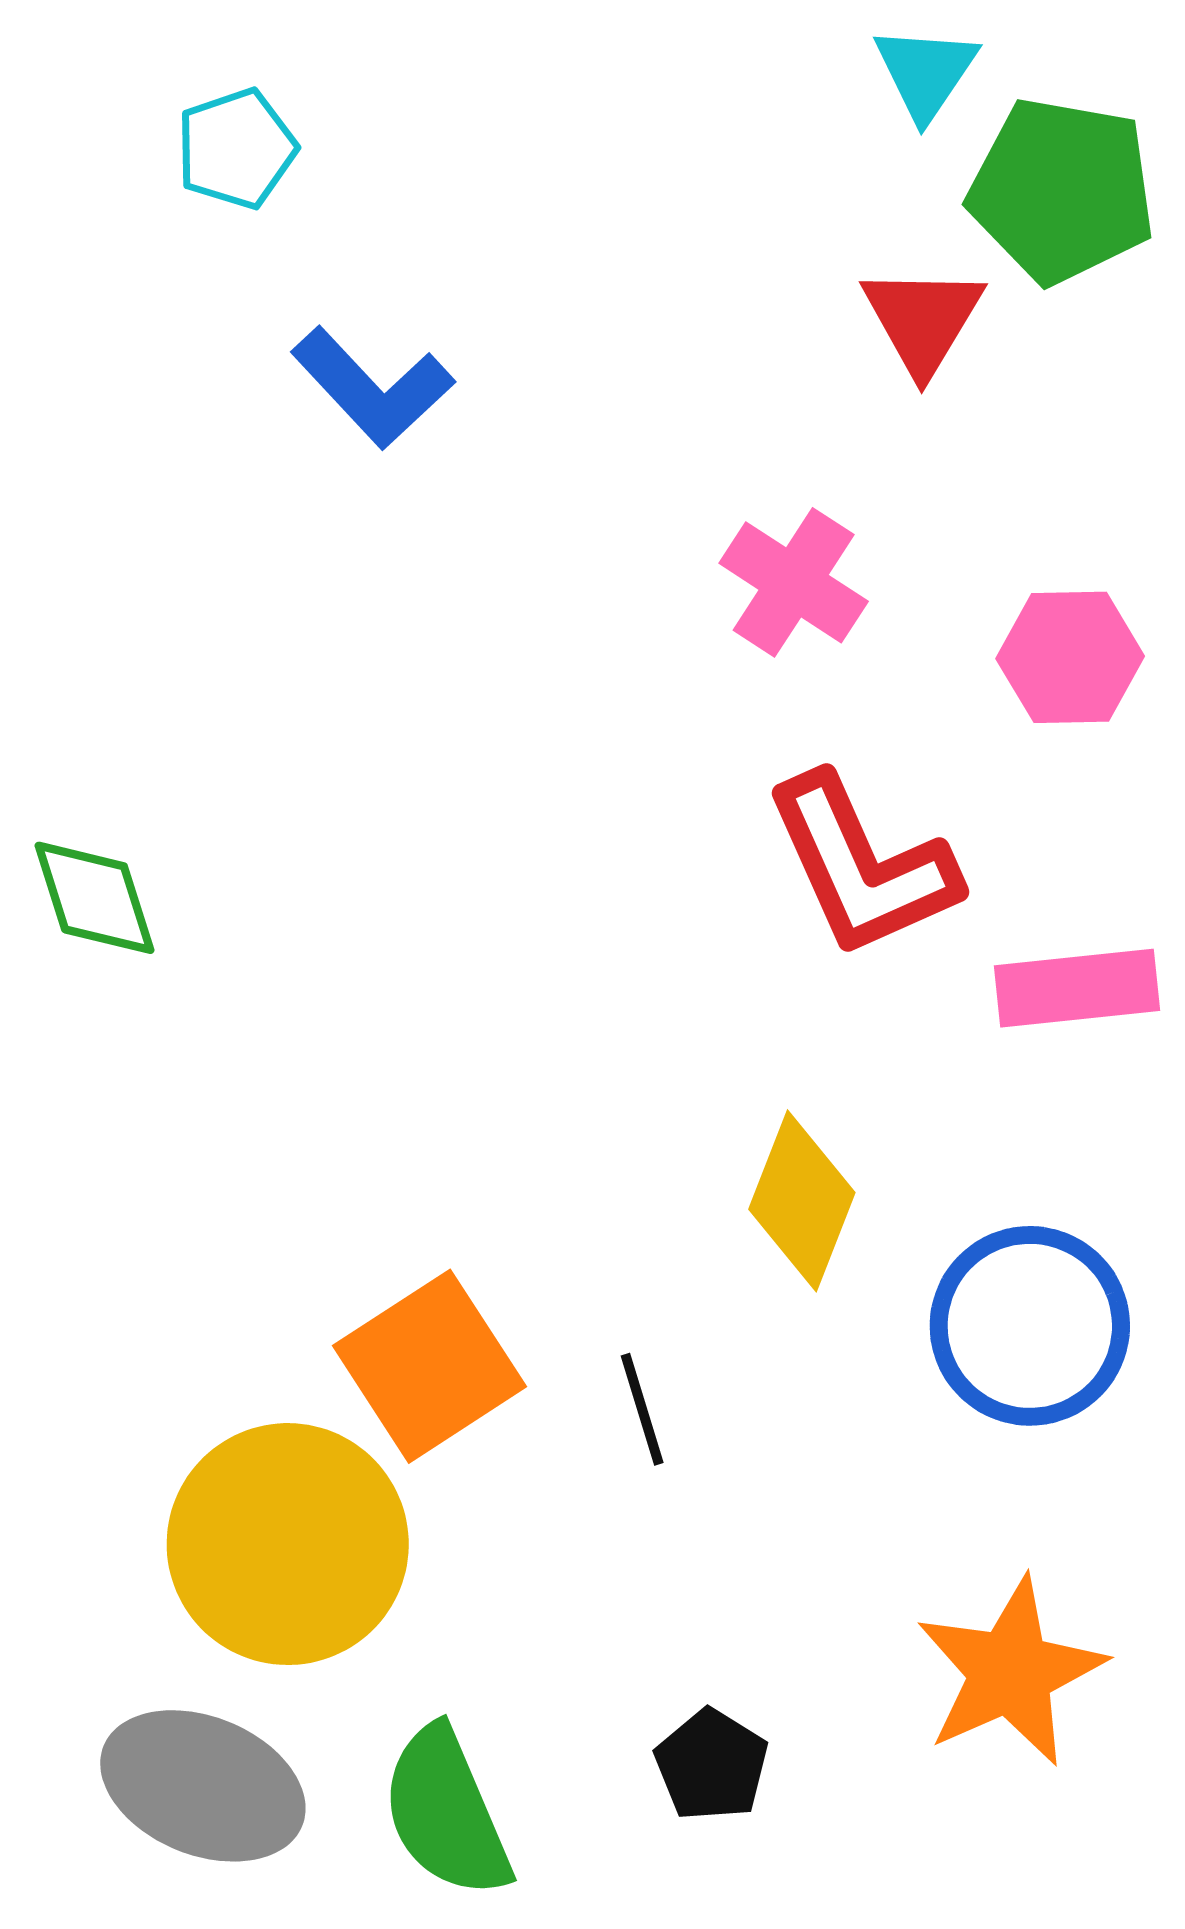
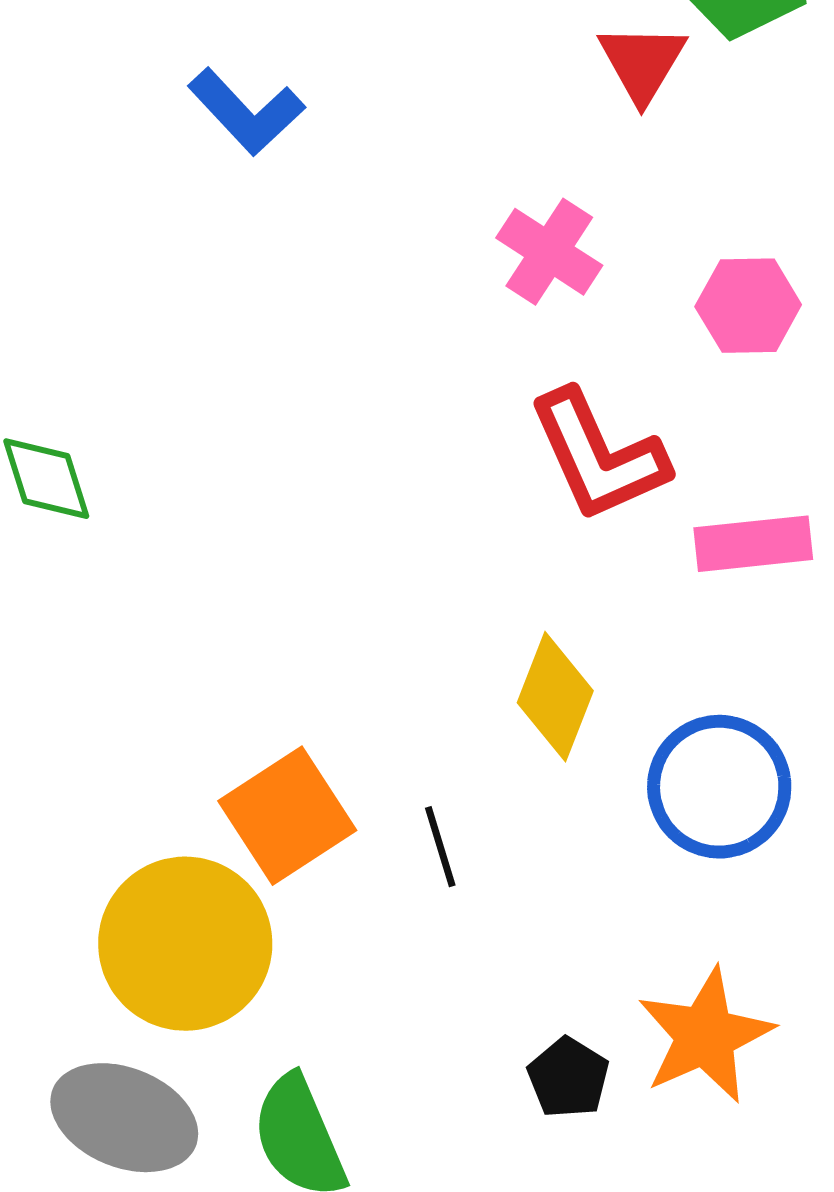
black pentagon: (712, 1765) -> (568, 1078), moved

